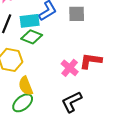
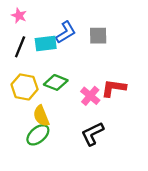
green diamond: (32, 37) -> (56, 82), moved

